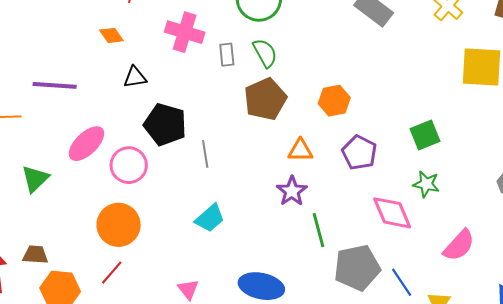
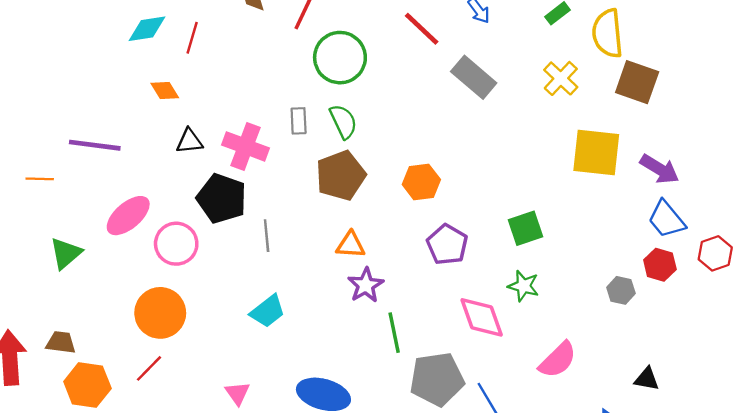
pink cross: (185, 32) -> (245, 146), moved
orange triangle: (300, 150) -> (351, 245), moved

